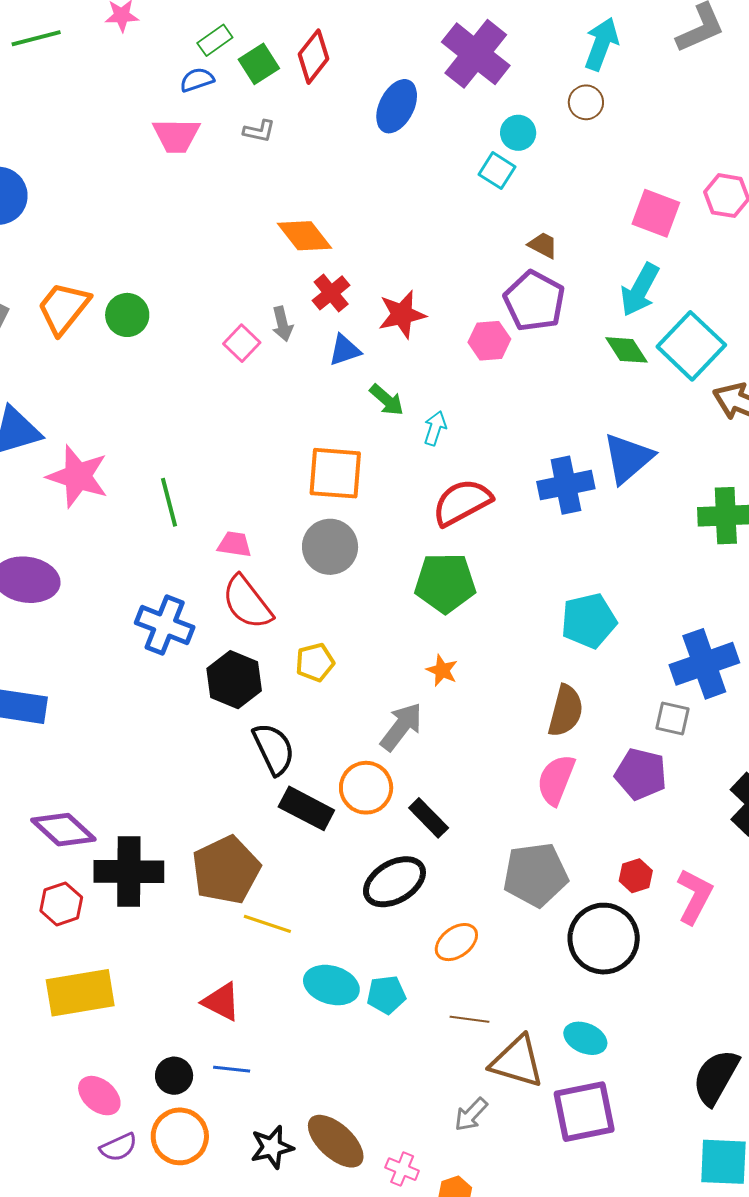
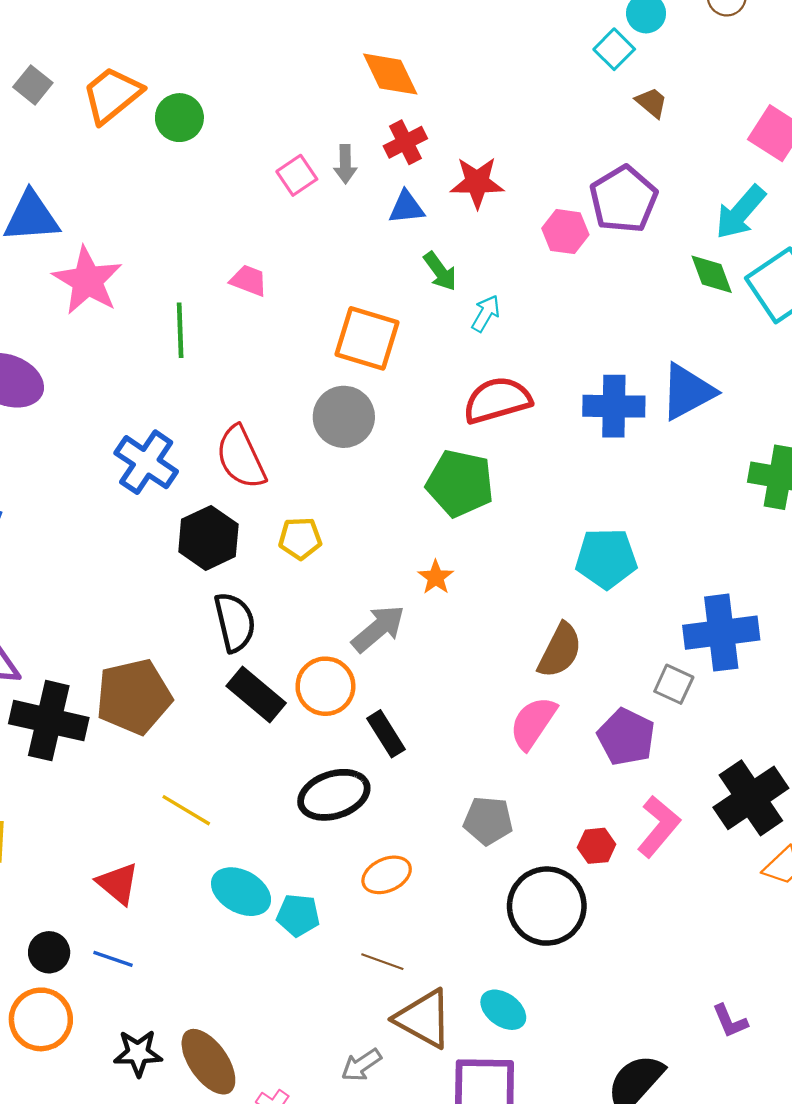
brown trapezoid: (543, 245) -> (652, 103), moved
pink trapezoid: (235, 544) -> (249, 281), moved
brown pentagon: (226, 870) -> (134, 697), moved
gray pentagon: (535, 875) -> (488, 821), size x0.7
pink L-shape: (695, 896) -> (659, 826), moved

